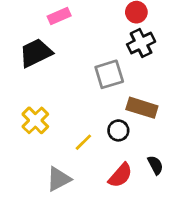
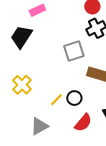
black trapezoid: (36, 53) -> (21, 37), turned -30
black circle: (118, 130) -> (74, 98), moved

